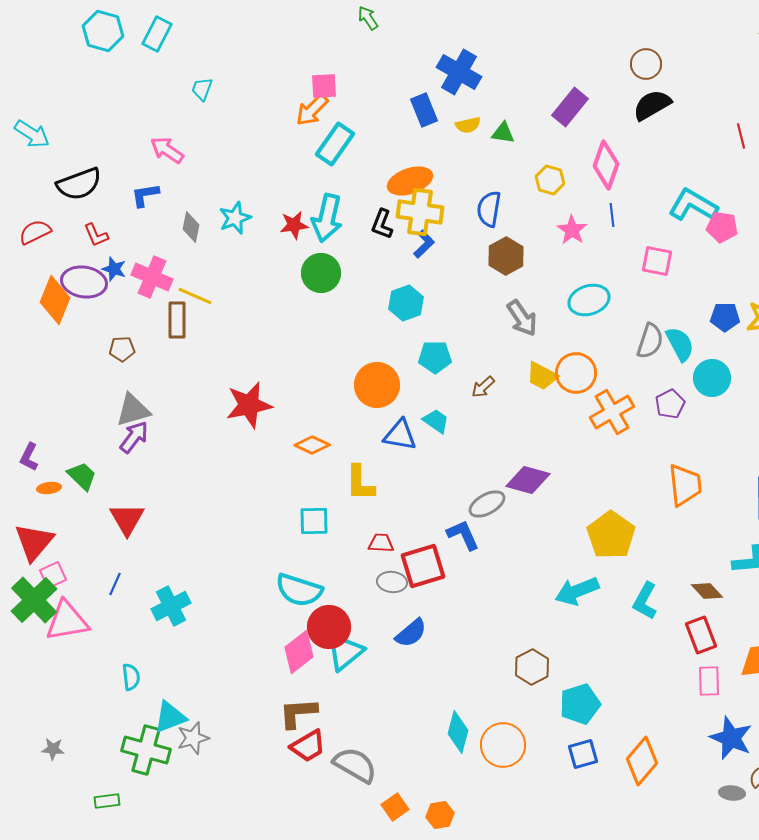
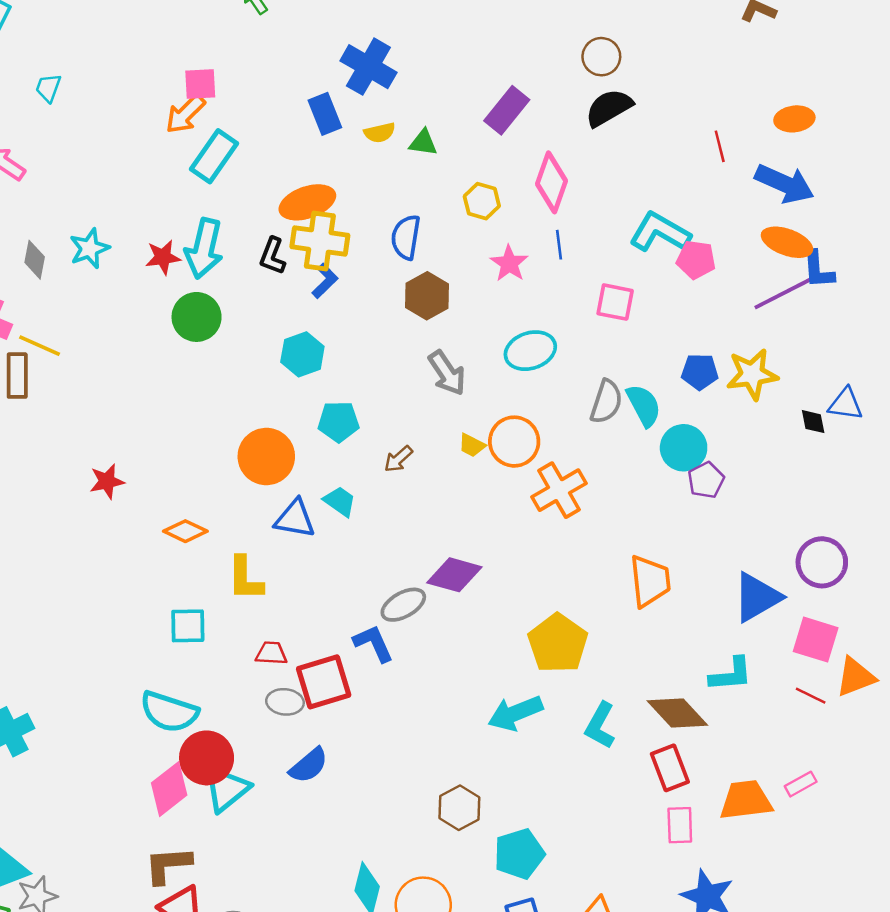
yellow trapezoid: (542, 376) -> (472, 445), size x0.7
purple pentagon: (670, 404) -> (706, 480), moved
red star: (249, 405) -> (107, 481), size x0.6
brown diamond: (707, 591) -> (677, 713), size x1.5

